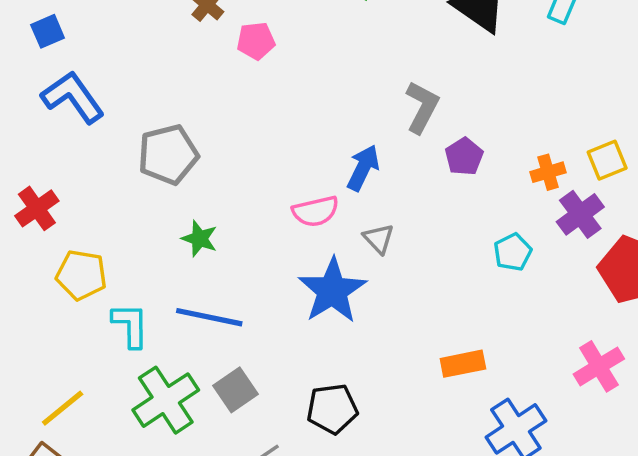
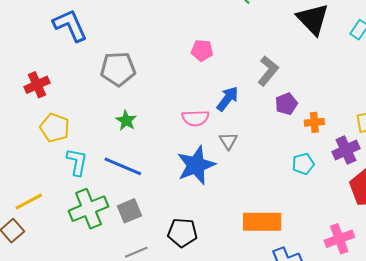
pink pentagon: (256, 41) -> (202, 50), moved
orange cross: (548, 172) -> (314, 122), moved
orange rectangle: (463, 364) -> (262, 222), size x1.5

